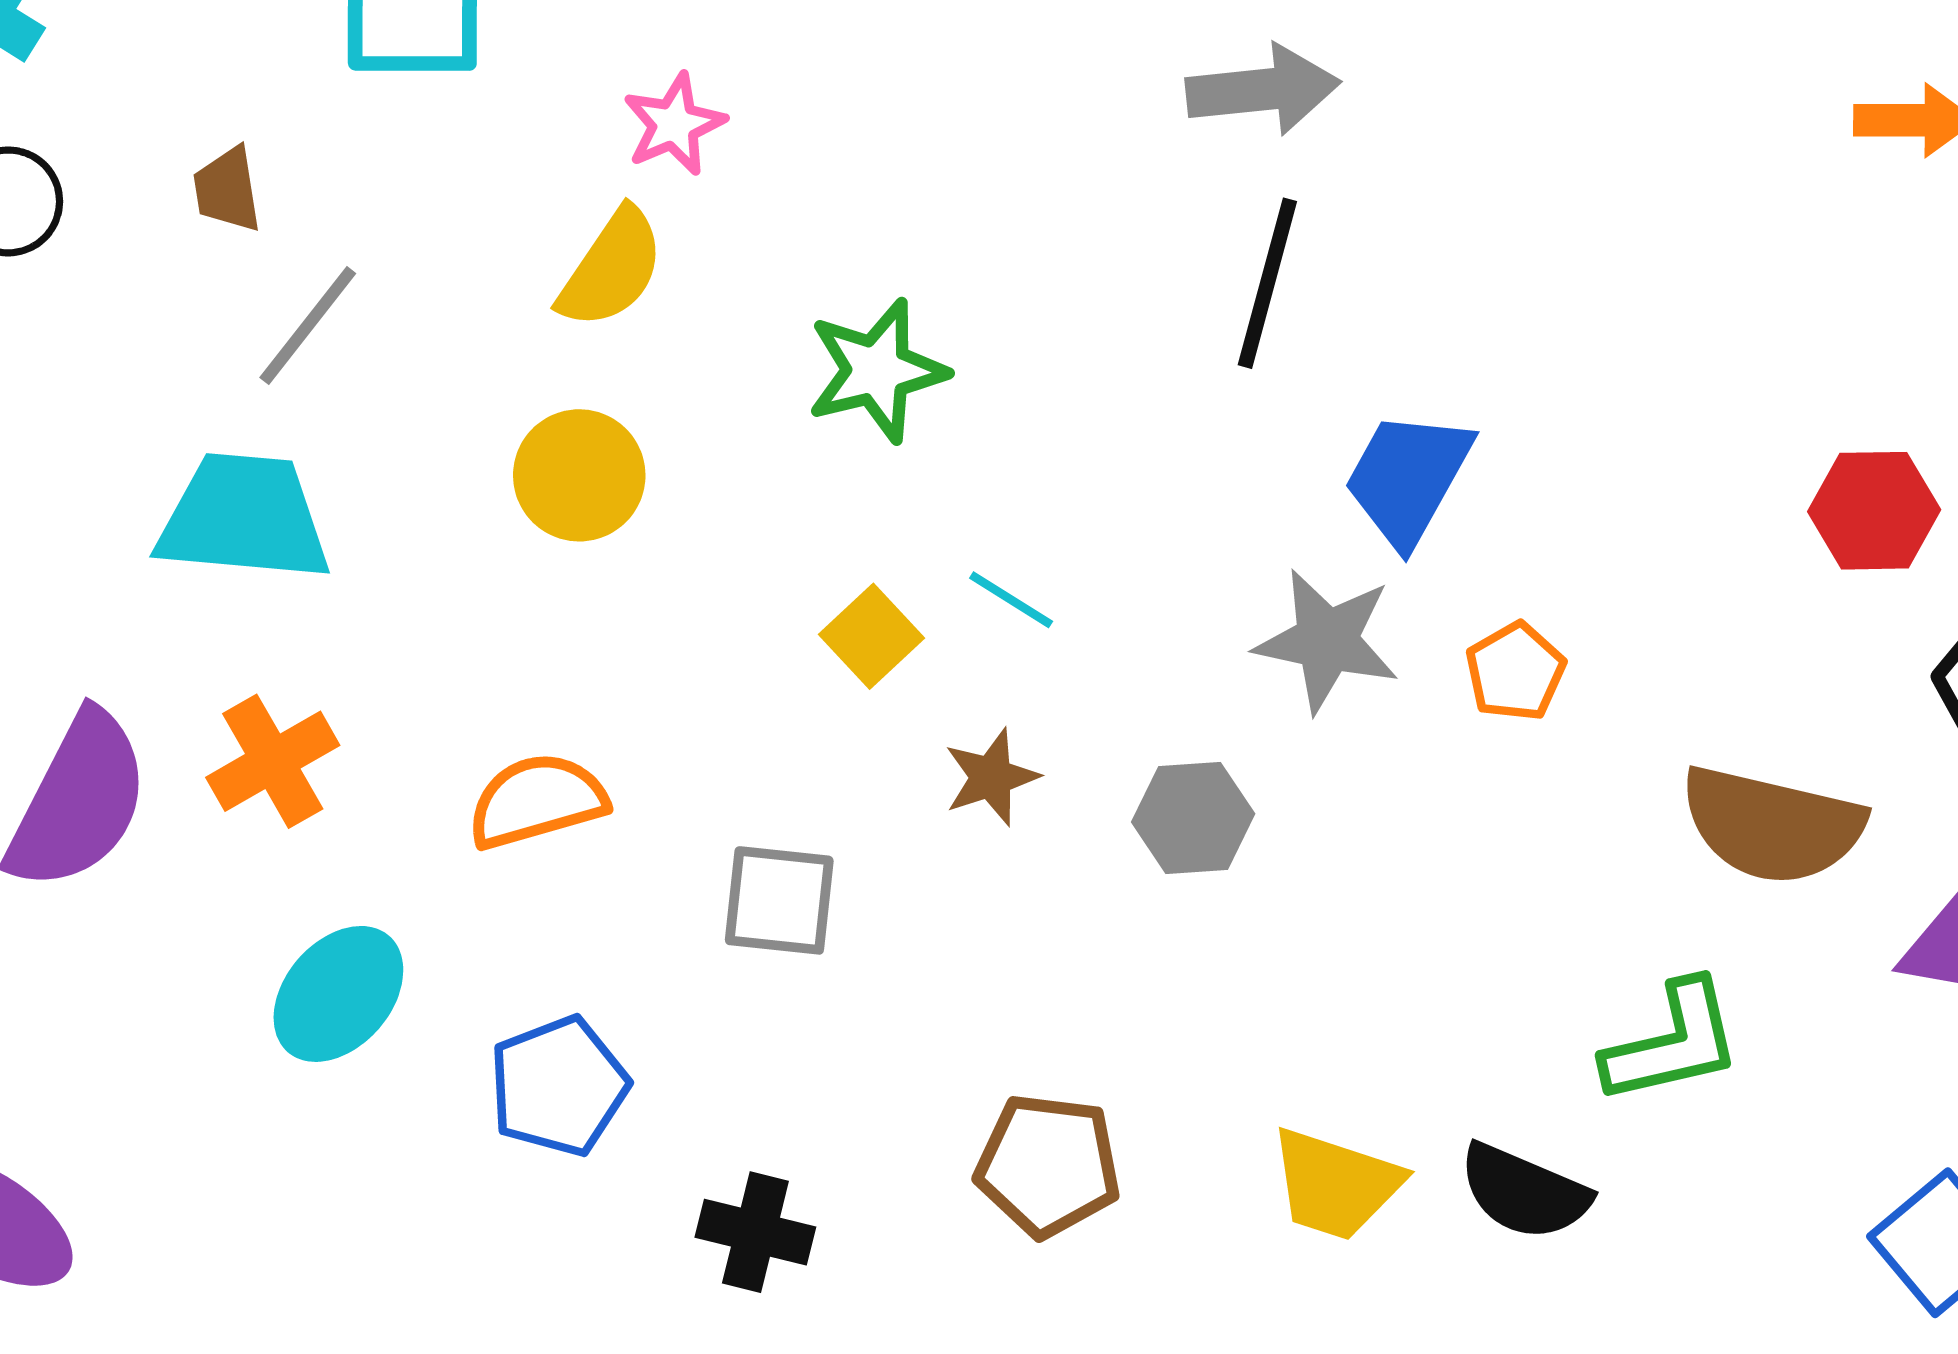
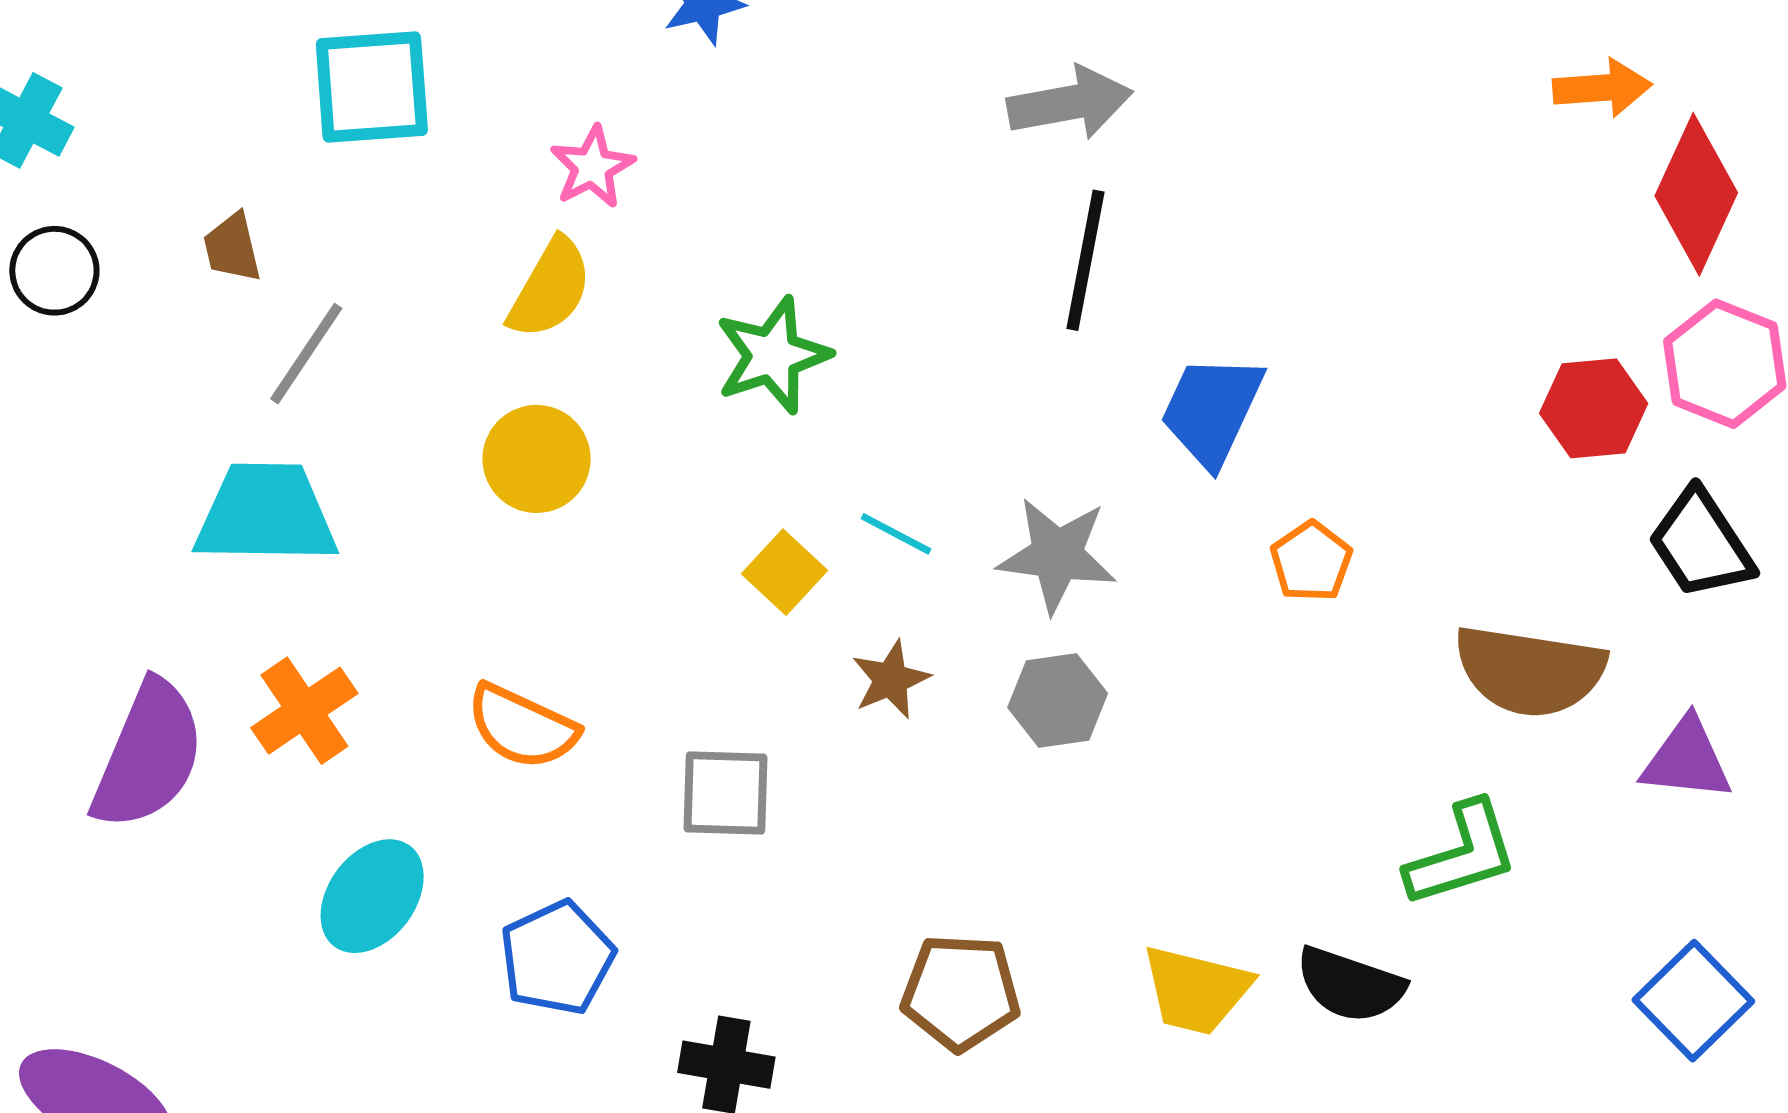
gray star: (1327, 641) -> (1057, 555), moved
orange semicircle: (537, 801) -> (522, 727), turned -135

